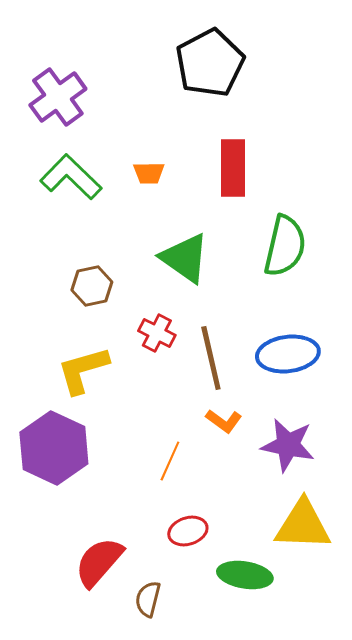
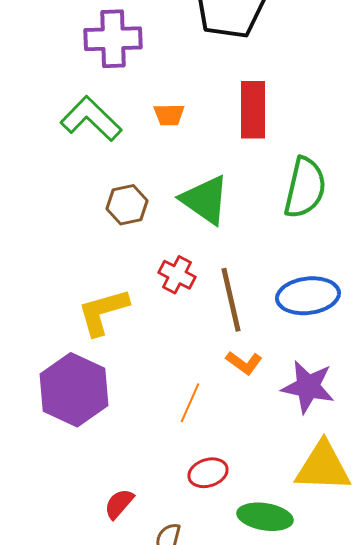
purple cross: (58, 97) -> (113, 39), moved, turned 34
brown hexagon: (92, 286) -> (127, 205), moved
red semicircle: (99, 562) -> (119, 504), size x0.6

